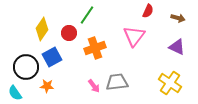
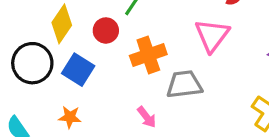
blue square: (52, 57) -> (78, 70), turned -30
black circle: (26, 67) -> (32, 63), moved
gray trapezoid: (117, 82) -> (184, 84), moved

